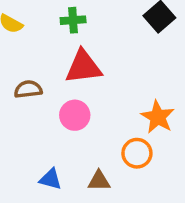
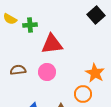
green cross: (73, 20) -> (30, 25), moved
brown semicircle: (28, 89) -> (18, 70), moved

